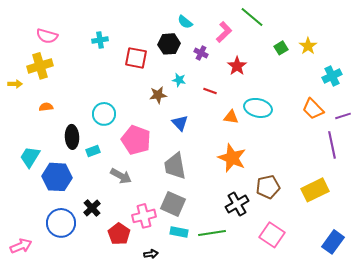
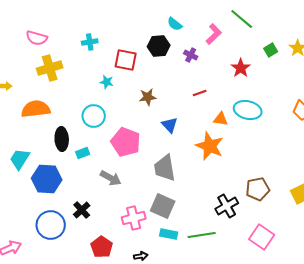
yellow cross: (40, 66) -> (50, 68), moved
red star: (237, 66) -> (241, 68), moved
cyan star: (179, 80) -> (107, 82), moved
red line: (210, 91) -> (200, 93), turned -40
orange semicircle: (46, 107) -> (36, 109), size x2.0
orange star: (232, 158) -> (210, 146), moved
red pentagon: (119, 234) -> (102, 247), moved

